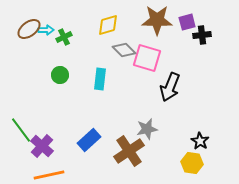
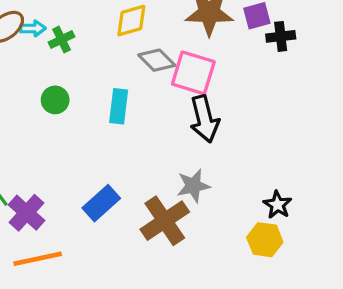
black arrow: (170, 87) -> (204, 119), moved, turned -36

